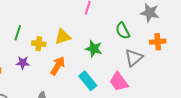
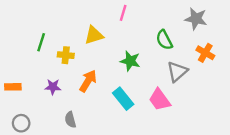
yellow triangle: (63, 37) -> (94, 35), moved
orange cross: (158, 42) -> (205, 53), turned 35
purple star: (23, 63) -> (53, 87), moved

